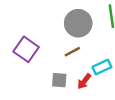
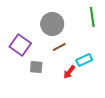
gray circle: (78, 23) -> (52, 24), moved
gray square: (59, 80) -> (36, 67), moved

